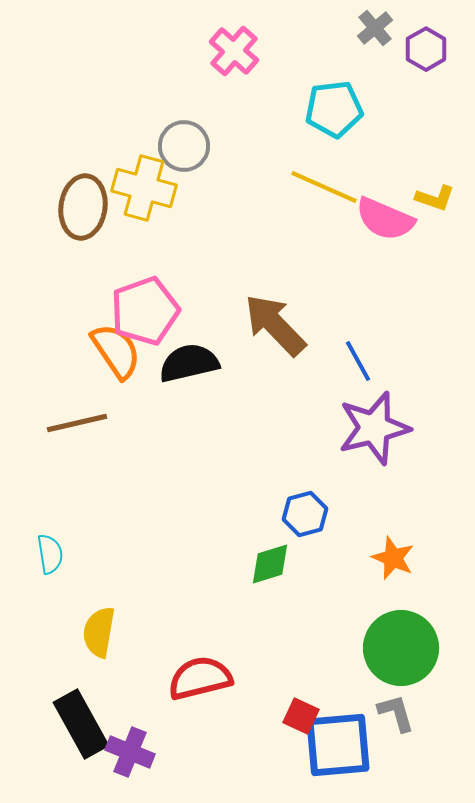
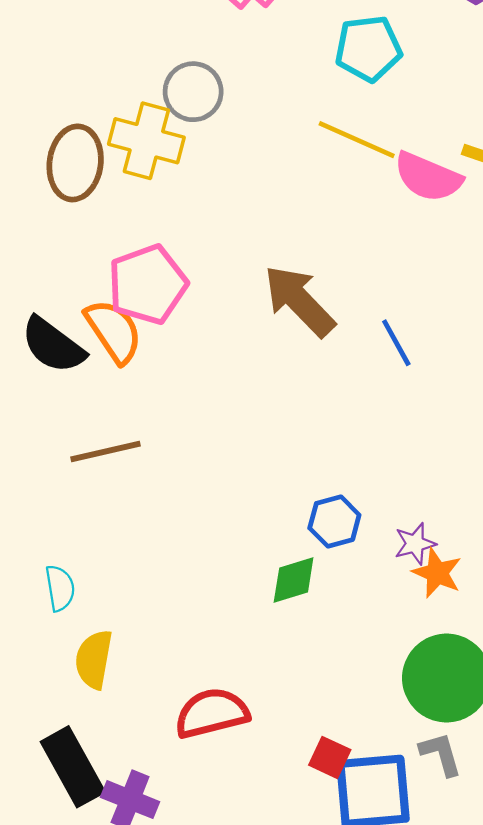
black semicircle: (189, 363) -> (53, 345), moved, turned -130
brown line: (77, 423) -> (105, 451), moved
purple star: (374, 428) -> (415, 544), moved, size x0.5
cyan semicircle: (50, 554) -> (60, 588), moved

